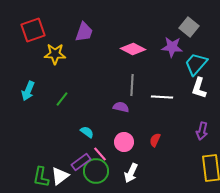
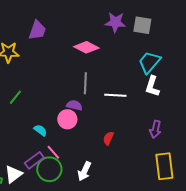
gray square: (189, 27) -> (142, 25), turned -30
purple star: (172, 47) -> (115, 22), moved
pink circle: (124, 142) -> (67, 119), moved

